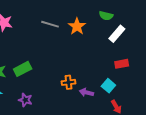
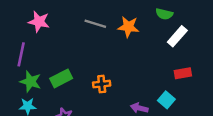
orange star: (77, 26) -> (128, 27), turned -30
orange cross: (68, 82) -> (102, 84), moved

